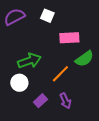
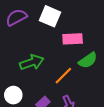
white square: (47, 16) -> (50, 16), size x1.5
white circle: (19, 83) -> (13, 95), moved

